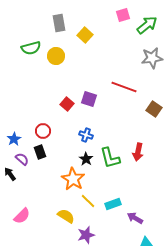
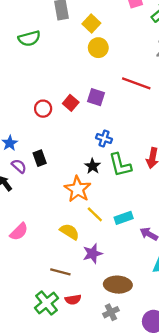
yellow circle: (56, 56) -> (98, 48), moved
red circle: (43, 131) -> (43, 109), moved
blue cross: (86, 135) -> (104, 139), moved

